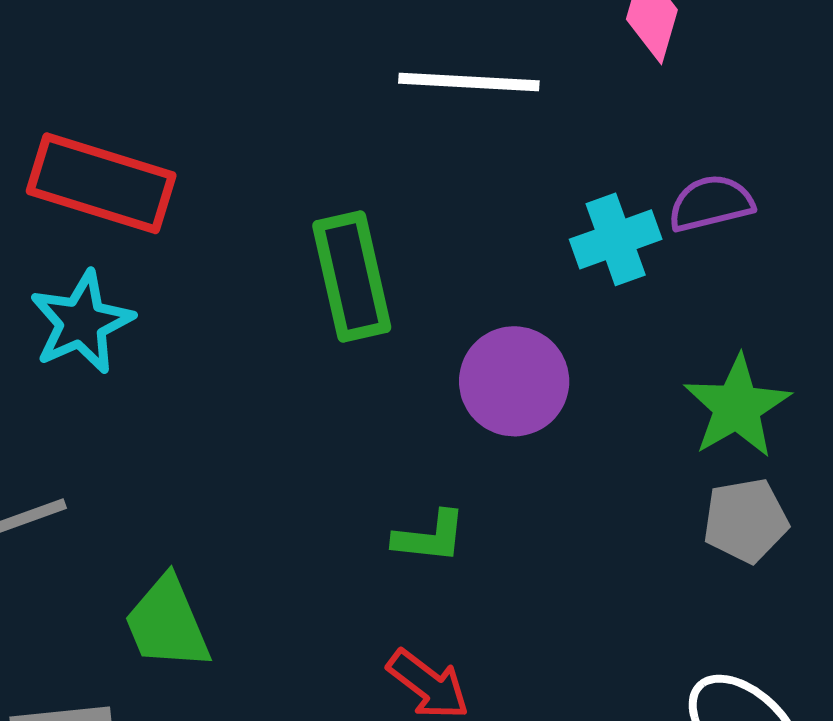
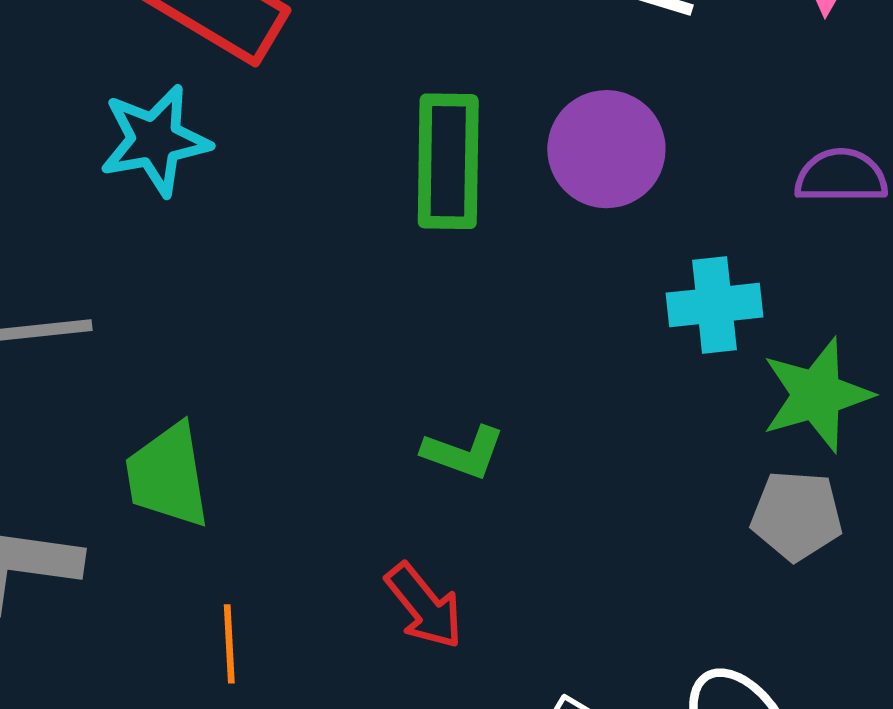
cyan cross: (616, 239) -> (715, 305), moved
purple circle: (514, 381) -> (606, 149), moved

